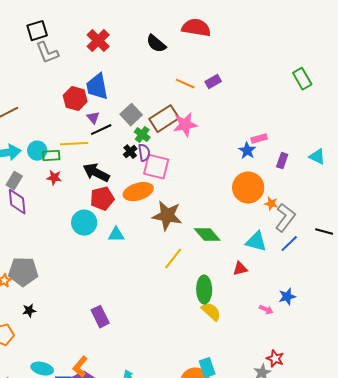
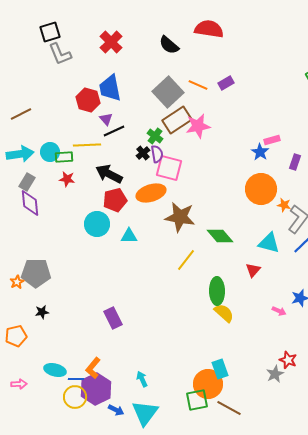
gray square: (131, 115) -> (168, 92), moved, size x1.4
red triangle: (240, 269) -> (253, 270), turned -35

